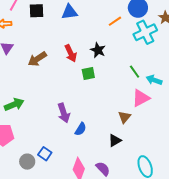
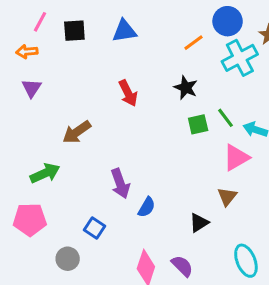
black star: (98, 50) -> (186, 88), moved
brown arrow: (37, 59) -> (77, 132), moved
green square: (88, 73) -> (198, 124), moved
brown triangle: (124, 117) -> (227, 197), moved
blue square: (45, 154) -> (94, 228), moved

